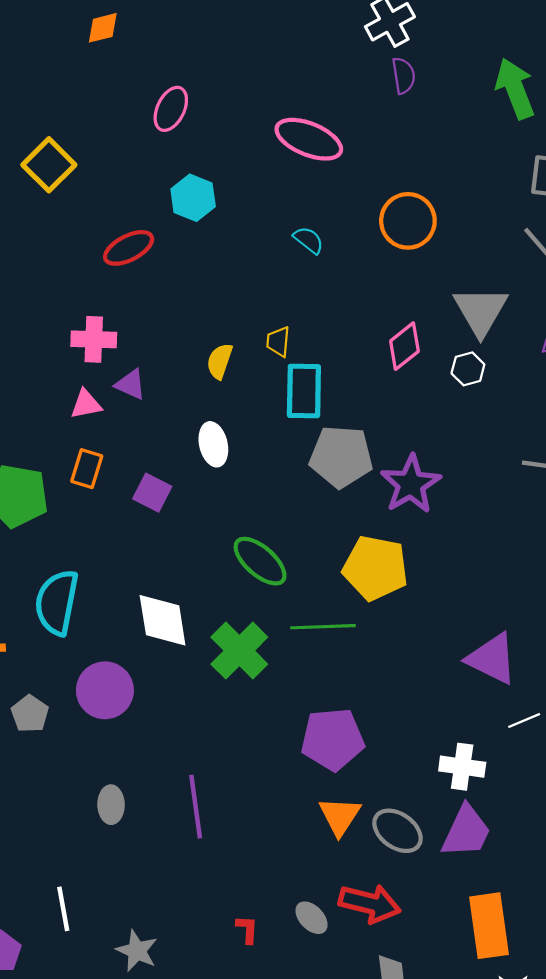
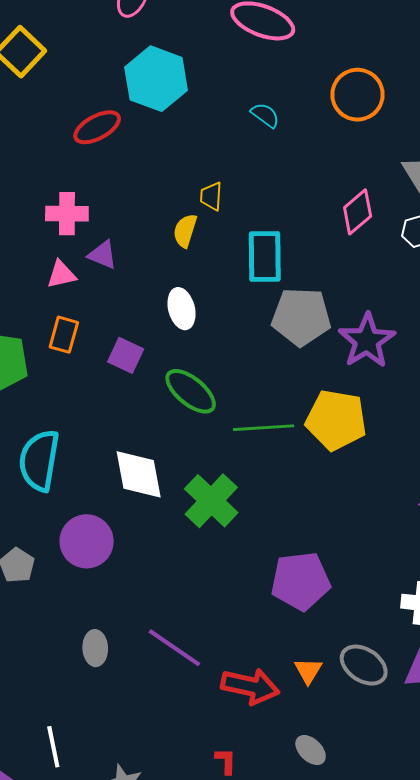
cyan hexagon: (193, 198) -> (156, 79), size x1.5
yellow trapezoid: (278, 342) -> (211, 196), moved
green ellipse: (260, 561) -> (191, 391), moved
green line: (323, 627) -> (264, 428), moved
purple line: (196, 807) -> (174, 648), turned -46
orange triangle: (340, 816) -> (308, 671), moved, size x0.7
red arrow: (370, 903) -> (250, 686), moved
gray ellipse: (312, 918) -> (311, 750), moved

